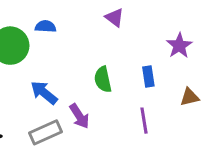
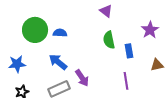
blue semicircle: (45, 26) -> (60, 33), moved
green semicircle: (103, 79) -> (109, 40), moved

